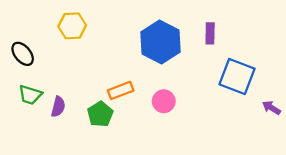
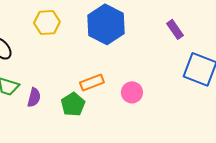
purple rectangle: (210, 33) -> (175, 29), turned -36
blue hexagon: (161, 42) -> (106, 24), moved

